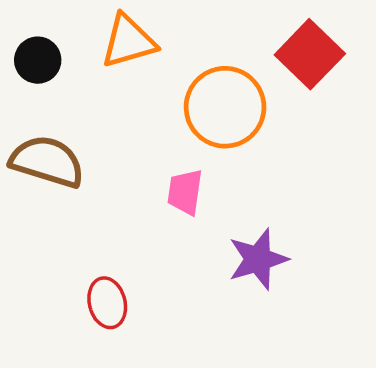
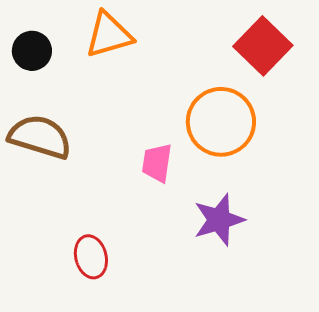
orange circle: (225, 107) -> (221, 122), moved

